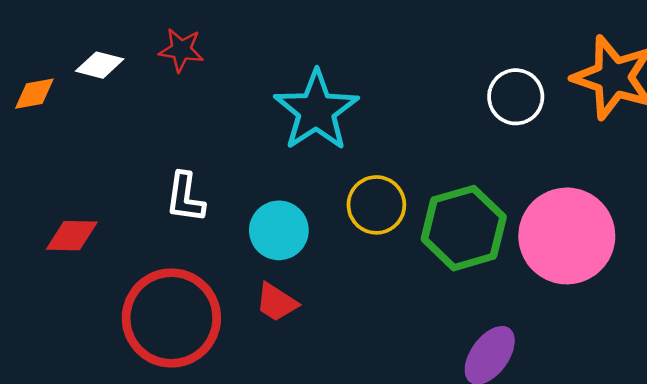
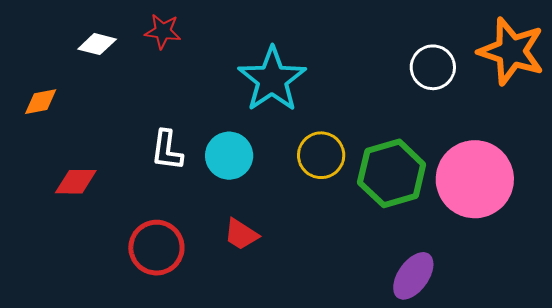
orange diamond: (34, 94) -> (41, 102), moved
cyan circle: (279, 230) -> (229, 156), moved
red circle: (171, 318) -> (156, 248), size x0.7

